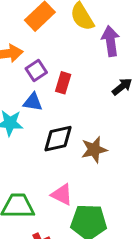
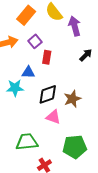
purple square: (36, 70) -> (35, 41), moved
pink triangle: (62, 195) -> (53, 117), moved

